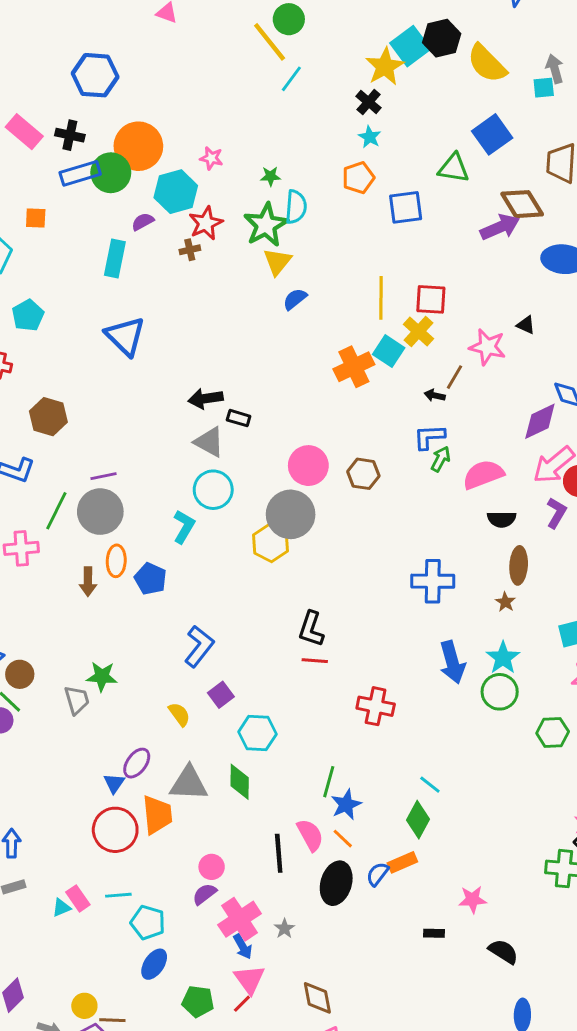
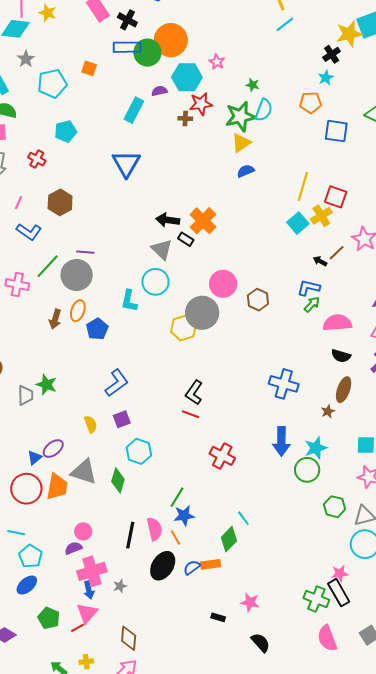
orange cross: (354, 367) -> (203, 221), moved, turned -36
cyan L-shape: (184, 527) -> (129, 301), turned 145

